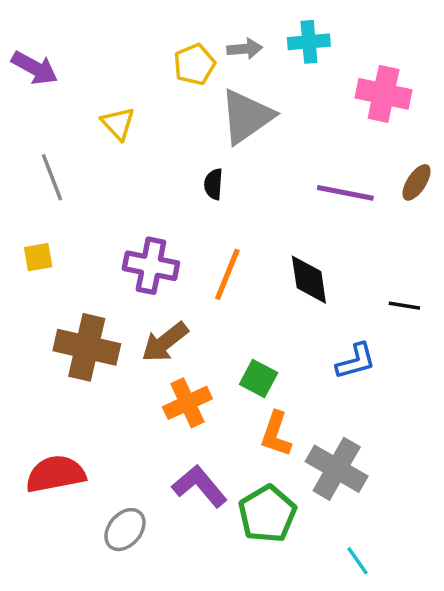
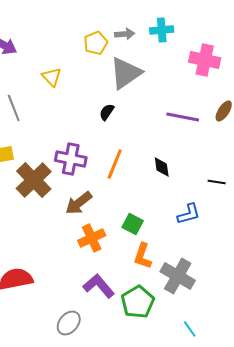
black semicircle: (213, 184) -> (107, 112), turned 30
black diamond: (309, 280) -> (162, 167), size x0.7
brown cross: (87, 347) -> (34, 180), moved, turned 33
gray ellipse: (125, 530) -> (69, 323), moved

